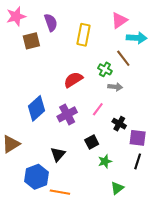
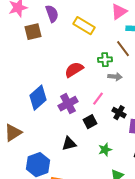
yellow rectangle: (83, 35) -> (84, 26), turned -70
green cross: (105, 69) -> (105, 60), turned -32
black square: (92, 142) -> (90, 122), moved
black triangle: (58, 154) -> (69, 144), moved, turned 35

